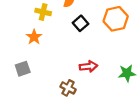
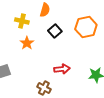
orange star: (34, 37) -> (27, 43), moved

